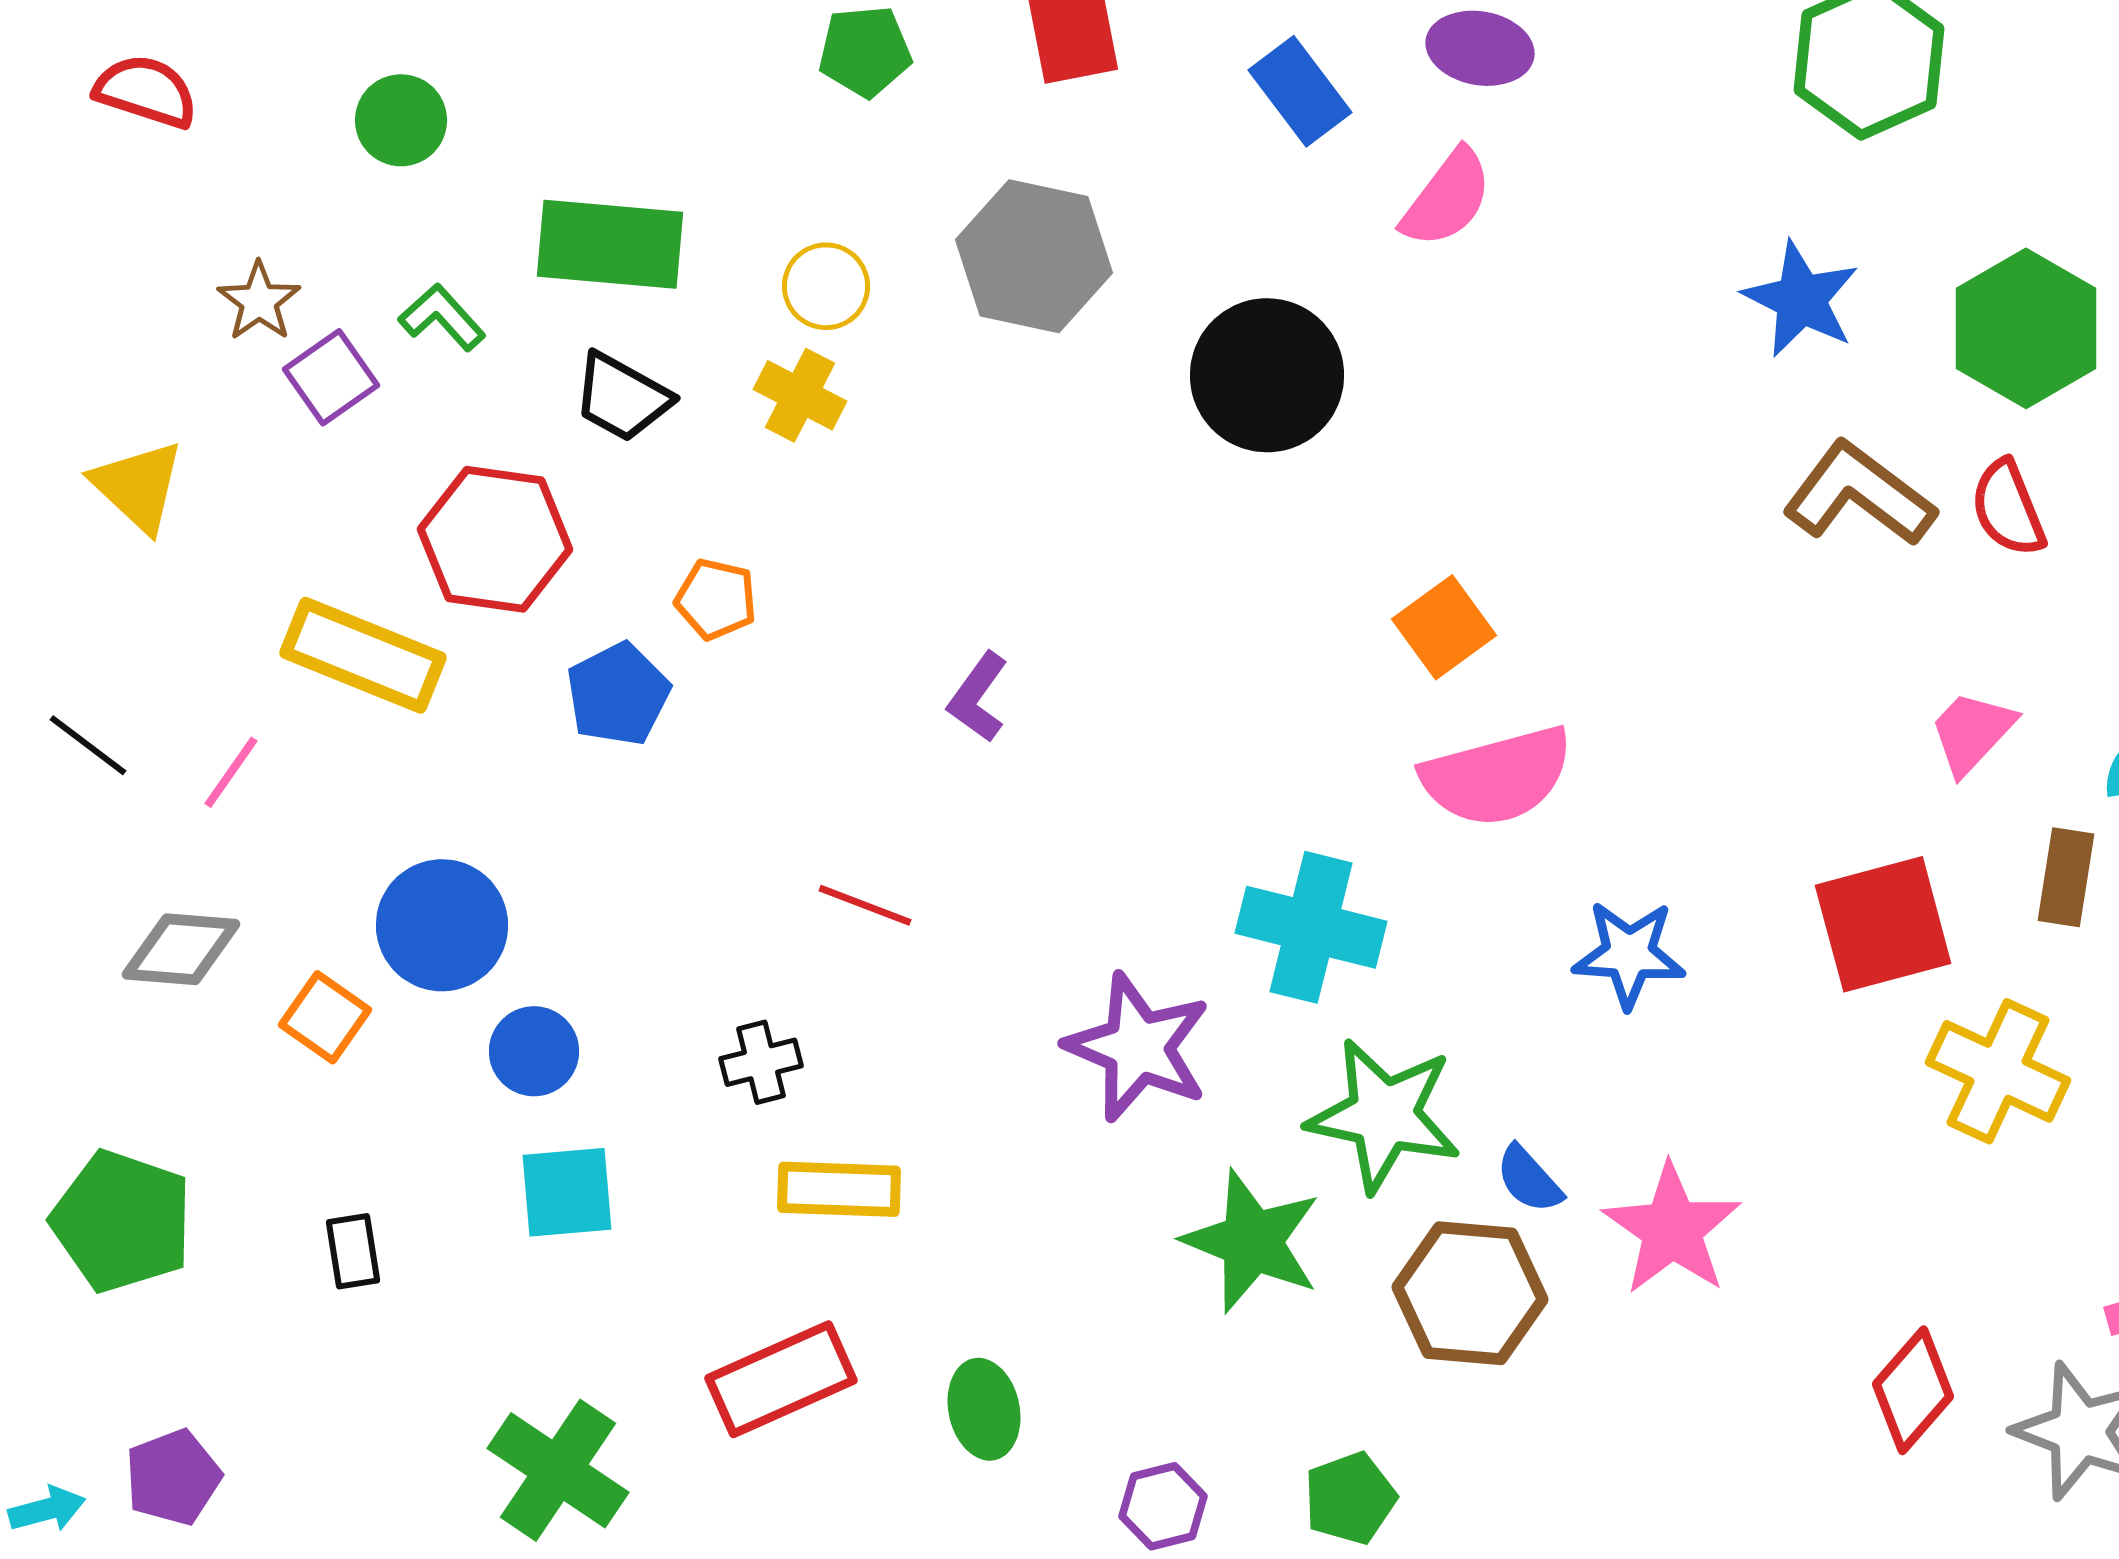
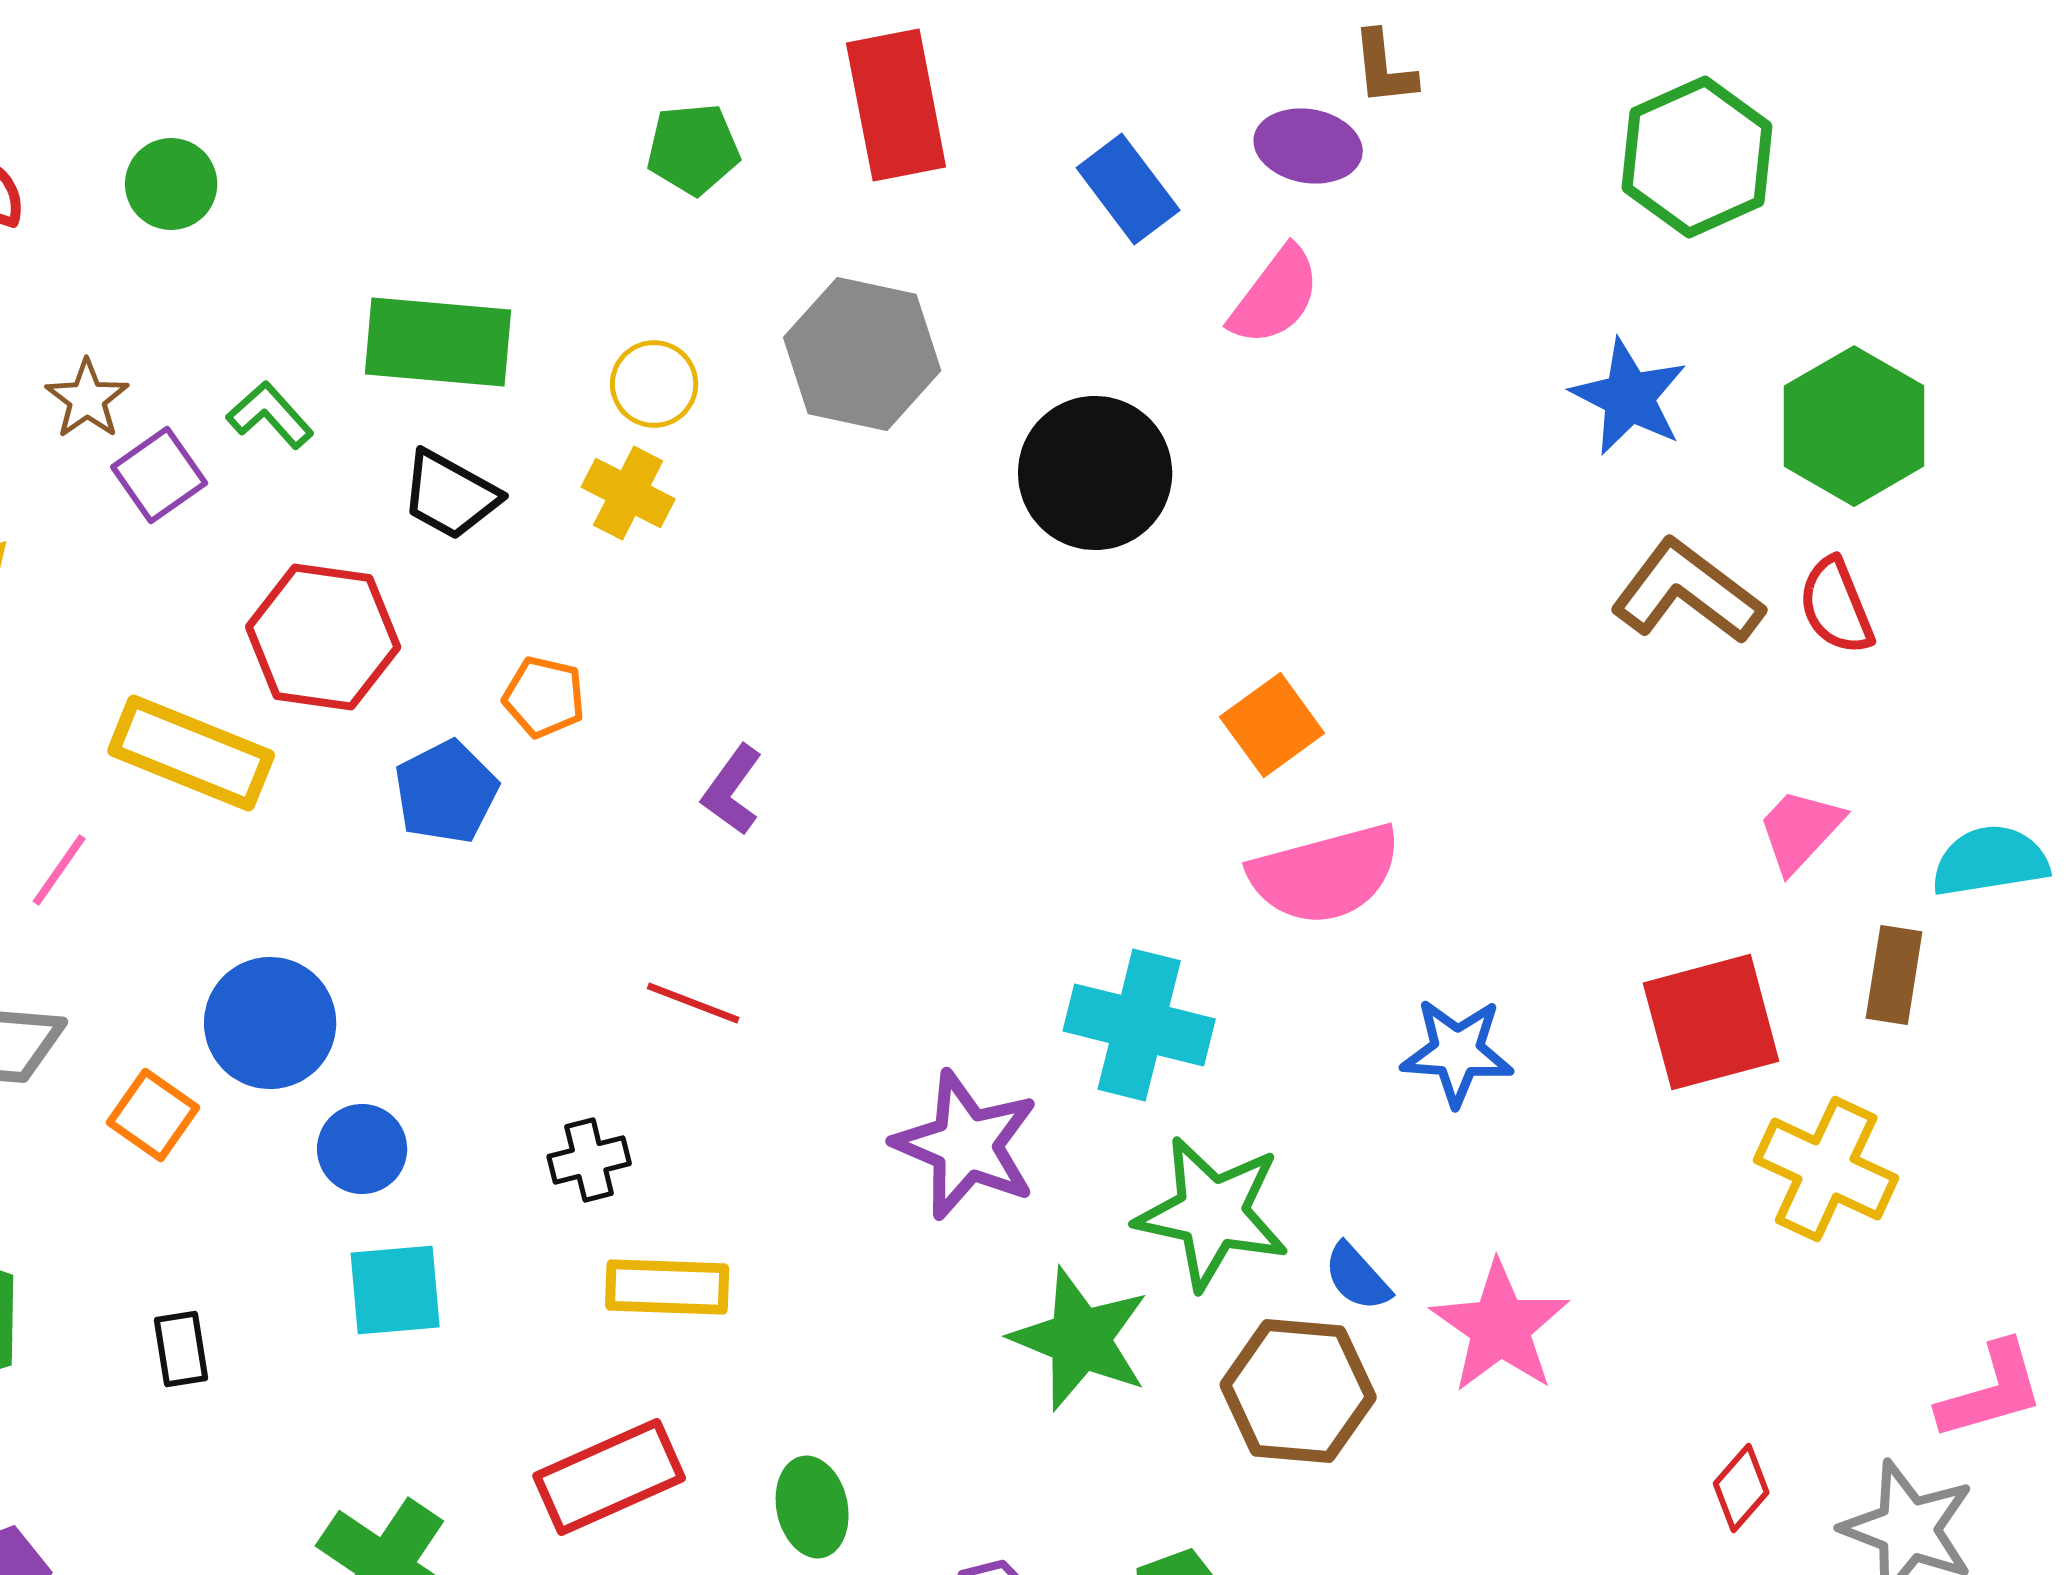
green circle: (401, 120) -> (171, 184), moved
purple L-shape: (978, 697) -> (732, 790), moved
red diamond: (1913, 1390) -> (1741, 1488), size x0.7

